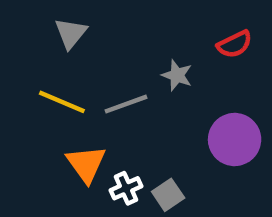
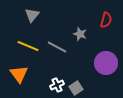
red semicircle: (235, 44) -> (106, 20), turned -49
gray line: (126, 104) -> (57, 47), turned 48
orange triangle: (86, 164) -> (19, 74), moved

